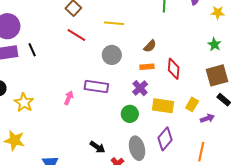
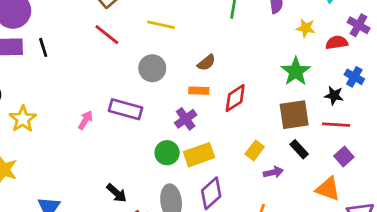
green star: (214, 44) -> (296, 71), size x1.5
red diamond: (174, 69) -> (235, 98), turned 45
yellow rectangle: (163, 106) -> (199, 155), moved, turned -35

